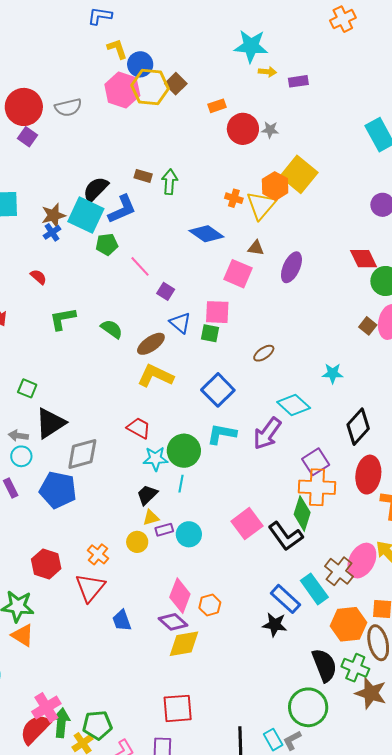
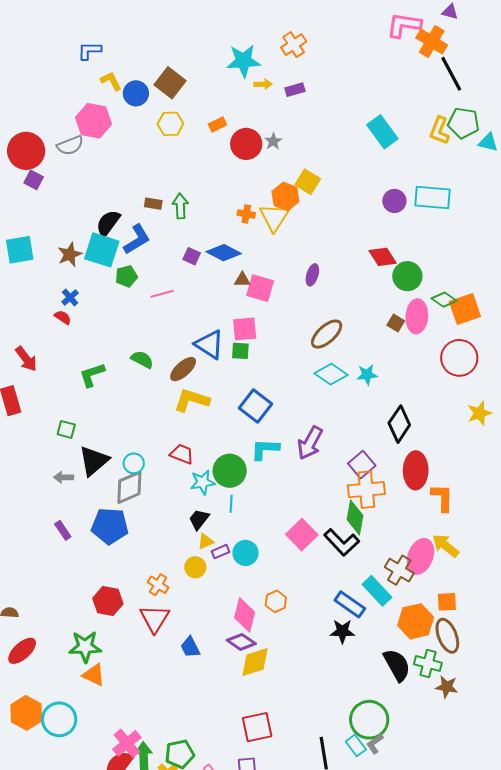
orange cross: (343, 19) -> (294, 45), moved
brown square: (176, 84) -> (170, 83), moved, size x1.4
yellow hexagon: (150, 87) -> (170, 124), moved, size x0.7
pink hexagon: (122, 90) -> (94, 121), moved
gray star: (270, 130) -> (273, 141), turned -30
yellow square: (299, 174) -> (308, 182), size x0.7
blue cross: (52, 232) -> (70, 297), moved
brown triangle: (256, 248) -> (242, 280), moved
pink line: (140, 266) -> (162, 294), turned -55
purple ellipse: (291, 267) -> (312, 275), size x0.7
purple square: (166, 291) -> (192, 256), moved
green L-shape: (63, 319) -> (92, 375), moved
blue triangle: (180, 323) -> (209, 344), size x1.4
brown ellipse: (264, 353) -> (327, 334), moved, size x1.6
cyan diamond: (294, 405) -> (331, 374), moved
cyan circle: (21, 456) -> (134, 463), moved
orange hexagon: (210, 605) -> (276, 601), moved
brown star: (371, 693) -> (447, 687), size x0.7
green circle: (308, 707) -> (369, 720), moved

